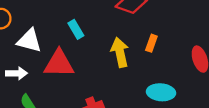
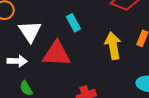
white triangle: (29, 41) -> (30, 31), turned 40

